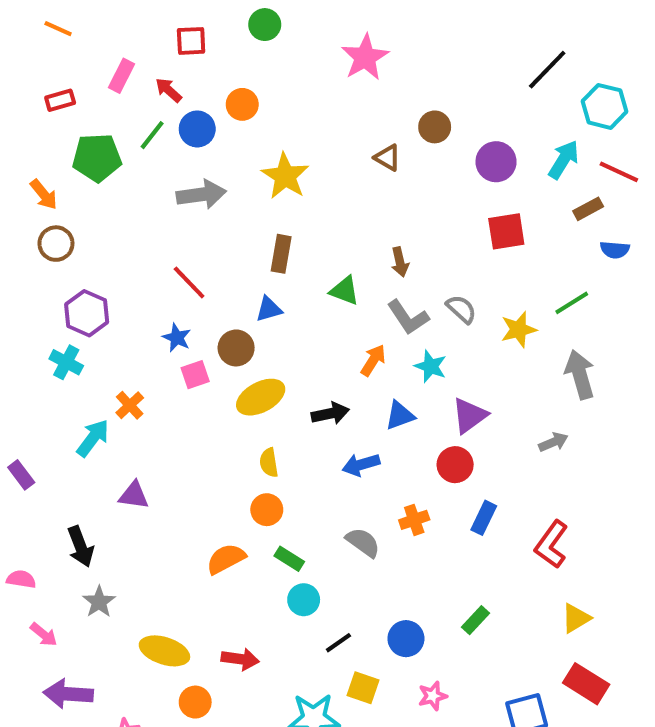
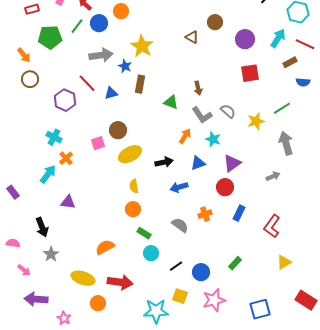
red line: (189, 282) -> (87, 83), moved
blue triangle: (269, 309) -> (111, 93), moved
purple hexagon: (87, 313) -> (65, 100), moved
blue star: (177, 338) -> (125, 66), moved
cyan cross: (66, 362) -> (54, 137), moved
orange semicircle: (226, 559) -> (105, 247), moved
black line: (338, 643) -> (176, 266), moved
red arrow: (240, 659) -> (120, 282), size x1.4
red rectangle: (586, 684) -> (306, 300), moved
pink star: (433, 696) -> (214, 300), size x1.6

